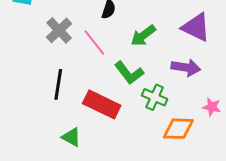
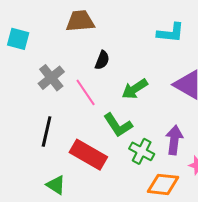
purple arrow: (186, 68) -> (174, 140), moved, turned -96

